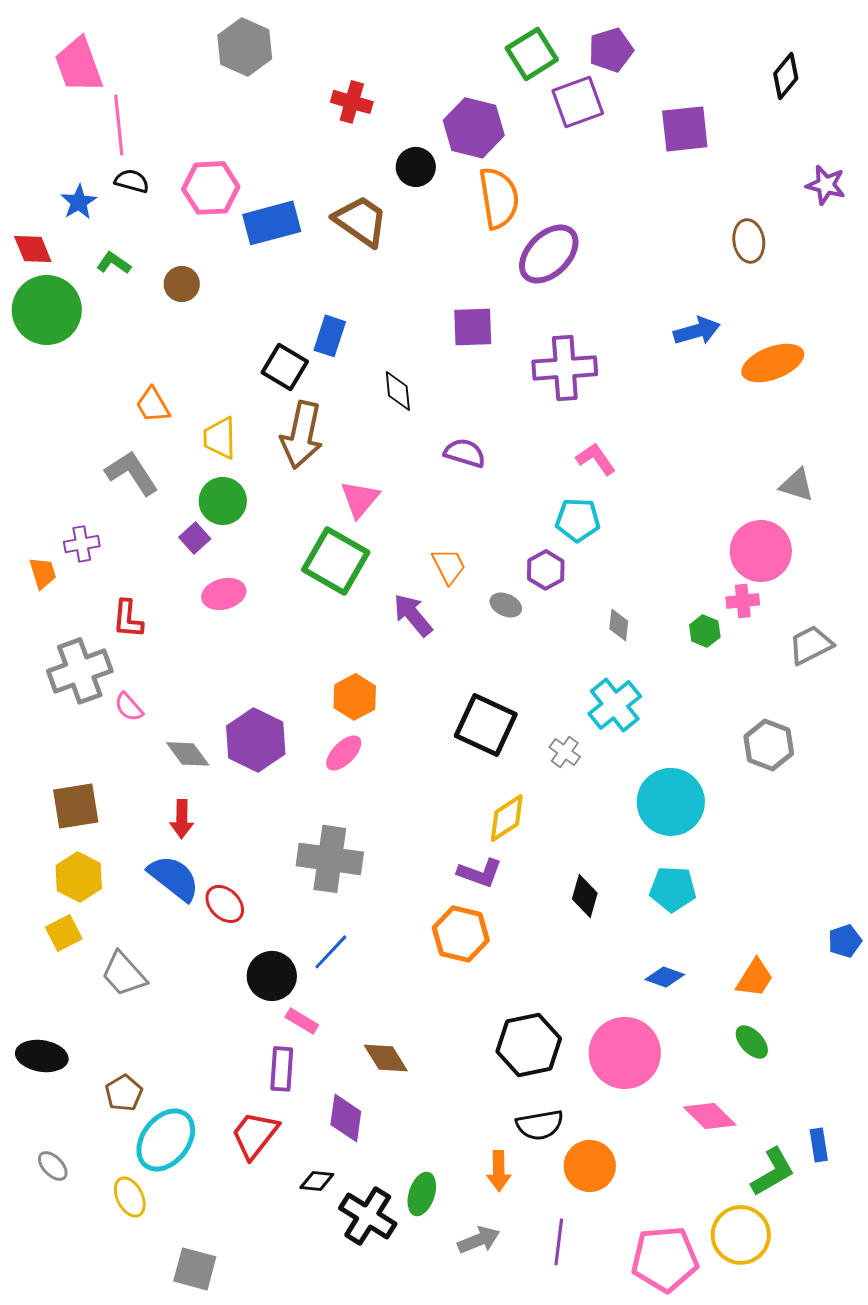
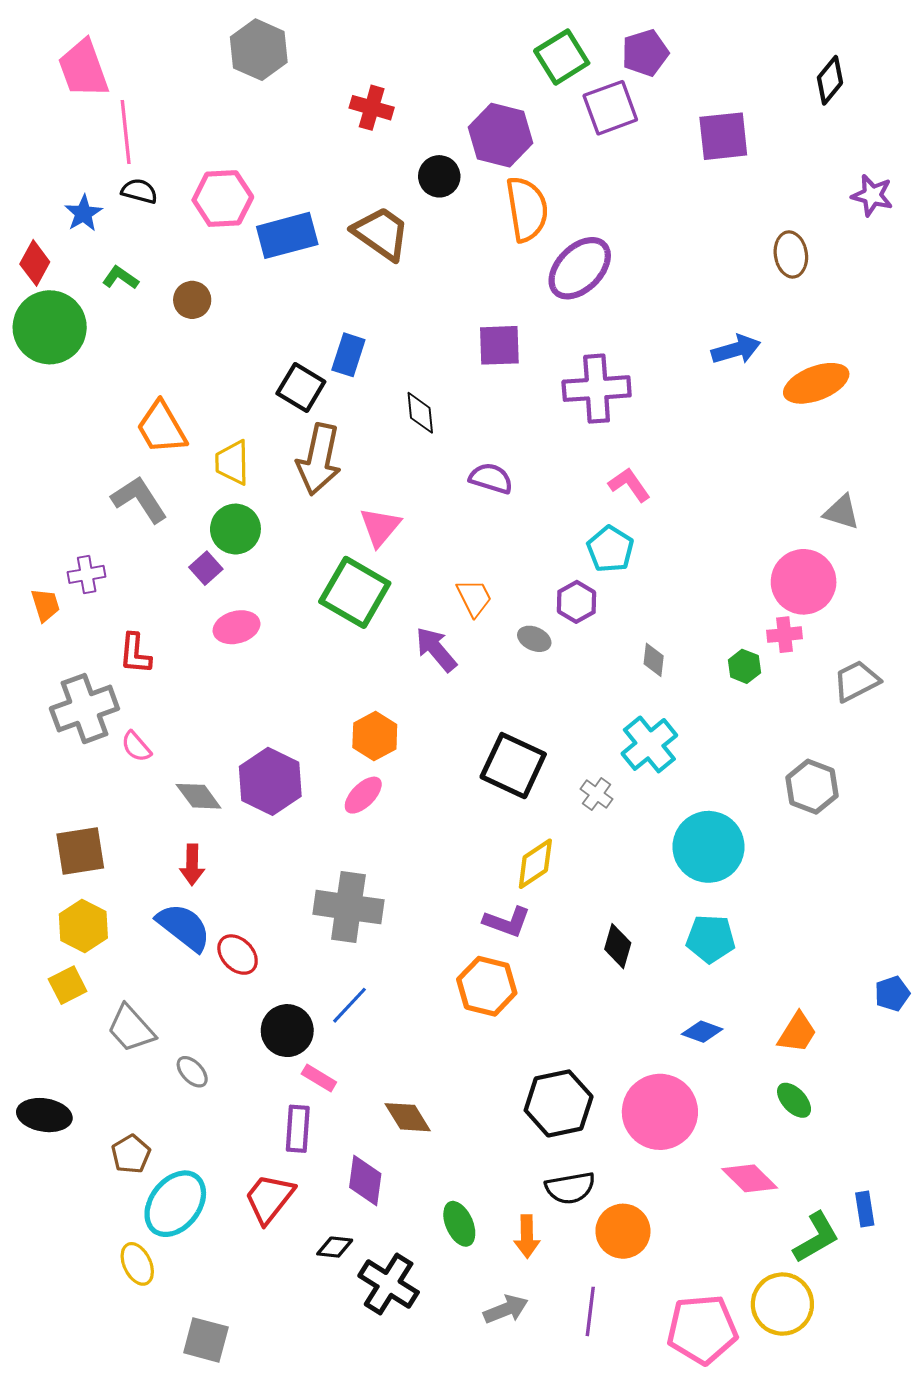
red diamond: (33, 249) -> (35, 263), turned 51
orange trapezoid: (153, 405) -> (162, 428), size x1.4
cyan pentagon: (578, 520) -> (610, 549), turned 30
gray ellipse: (53, 1166) -> (192, 1072), moved
green ellipse: (422, 1194) -> (459, 1224), moved, turned -42

